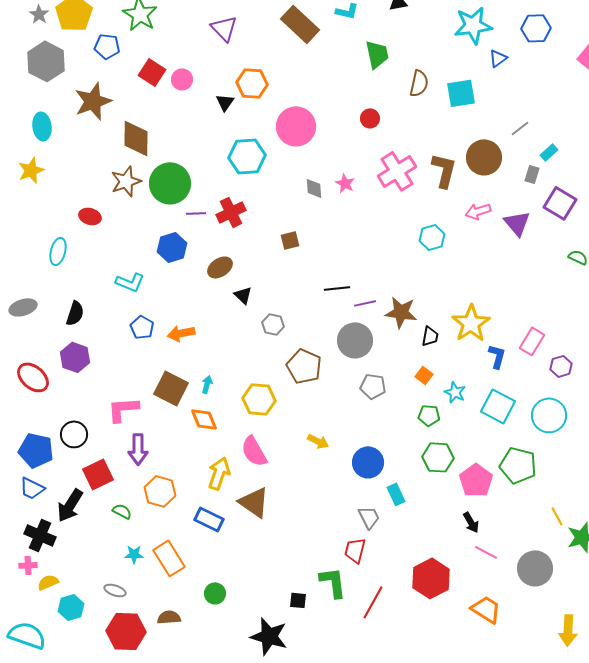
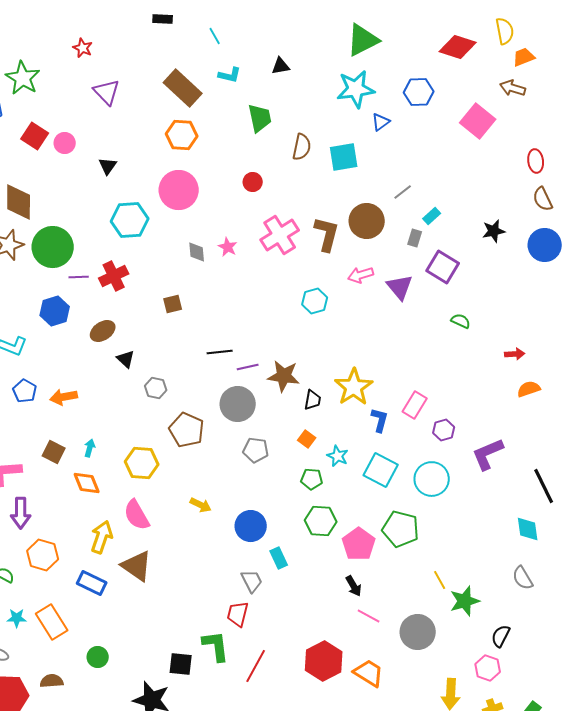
orange hexagon: (252, 83) -> (182, 135), moved
brown square: (171, 388) -> (54, 452), size x0.7
red hexagon: (431, 578) -> (324, 661), moved
black square: (298, 600) -> (181, 664), size x1.4

